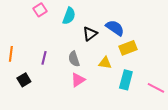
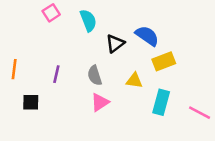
cyan semicircle: (69, 16) -> (88, 20), turned -42
black square: (24, 80) -> (31, 102), turned 32

